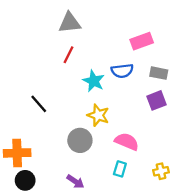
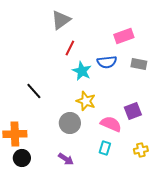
gray triangle: (70, 23) -> (61, 20), turned -30
red line: (69, 55) -> (70, 48), moved
purple square: (156, 100) -> (133, 111), moved

